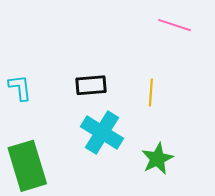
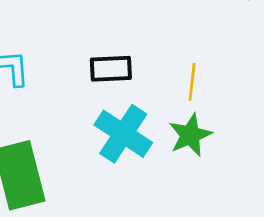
green star: (157, 159) -> (190, 135), moved

